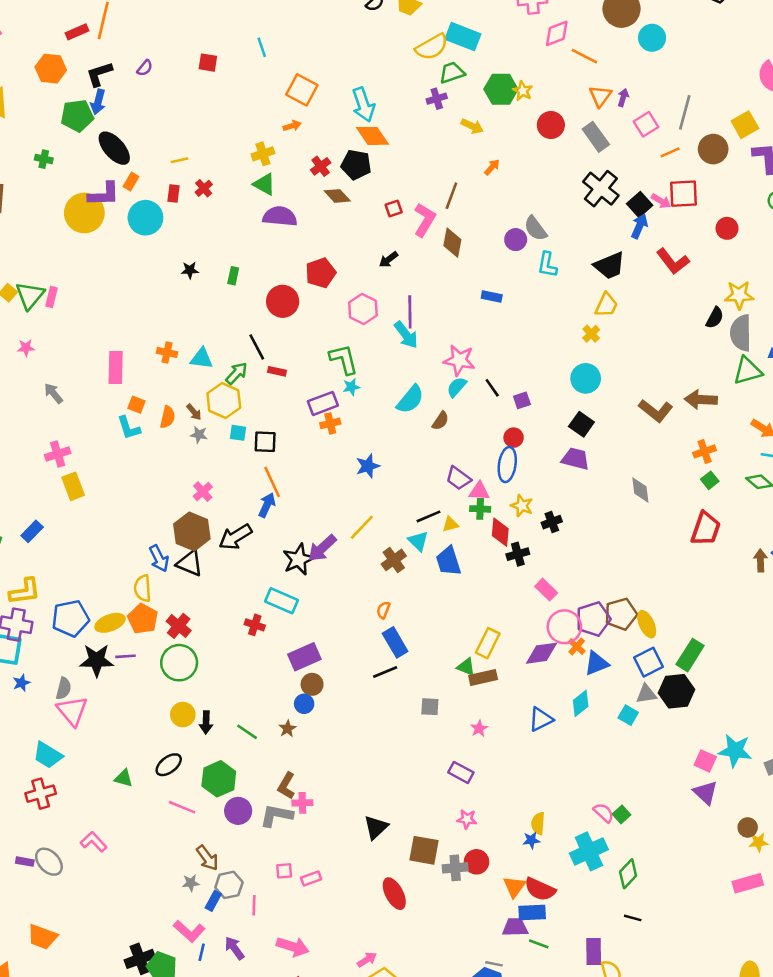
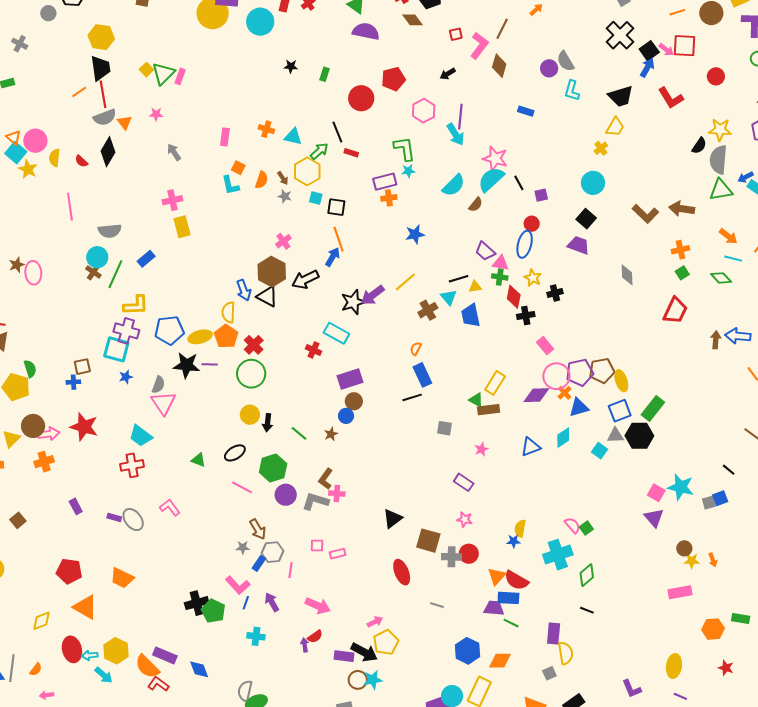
pink rectangle: (116, 368) -> (225, 137), size x0.7
cyan semicircle: (457, 387) -> (491, 179), size x1.6
gray line: (494, 964) -> (437, 605), moved

